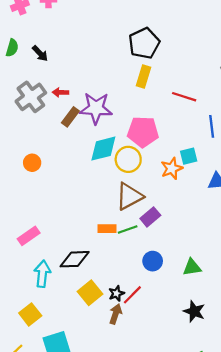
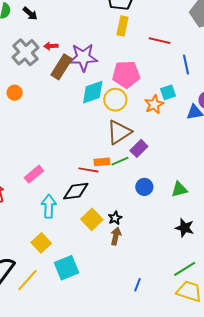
brown rectangle: (70, 117) -> (61, 67), size x1.4
orange circle: (32, 163) -> (15, 93), moved
red line: (132, 295) -> (88, 170), moved, turned 60

